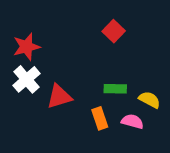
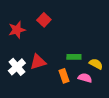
red square: (114, 31) -> (44, 20), moved
white cross: (26, 79) -> (17, 67), moved

